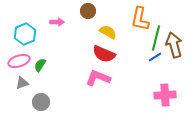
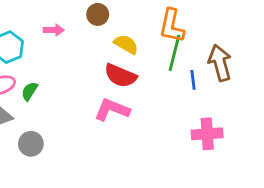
green line: (156, 38) -> (174, 53), moved
blue line: (155, 57) -> (193, 80), turned -64

